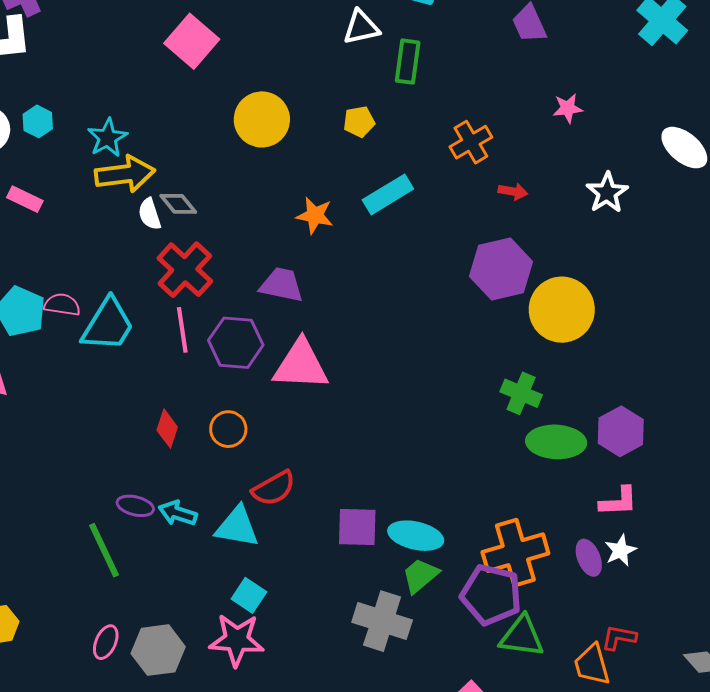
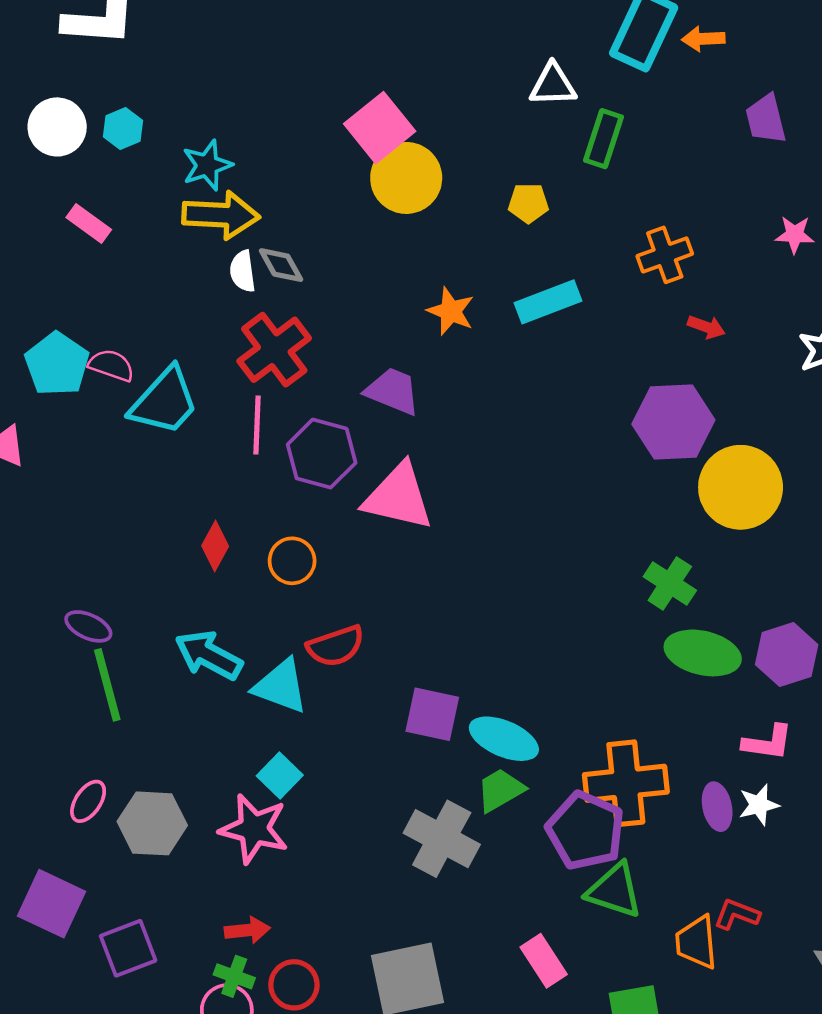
pink square: (192, 41) -> (380, 128), moved
purple ellipse: (135, 506) -> (88, 626), moved
cyan arrow: (178, 513) -> (209, 655), size x1.4

